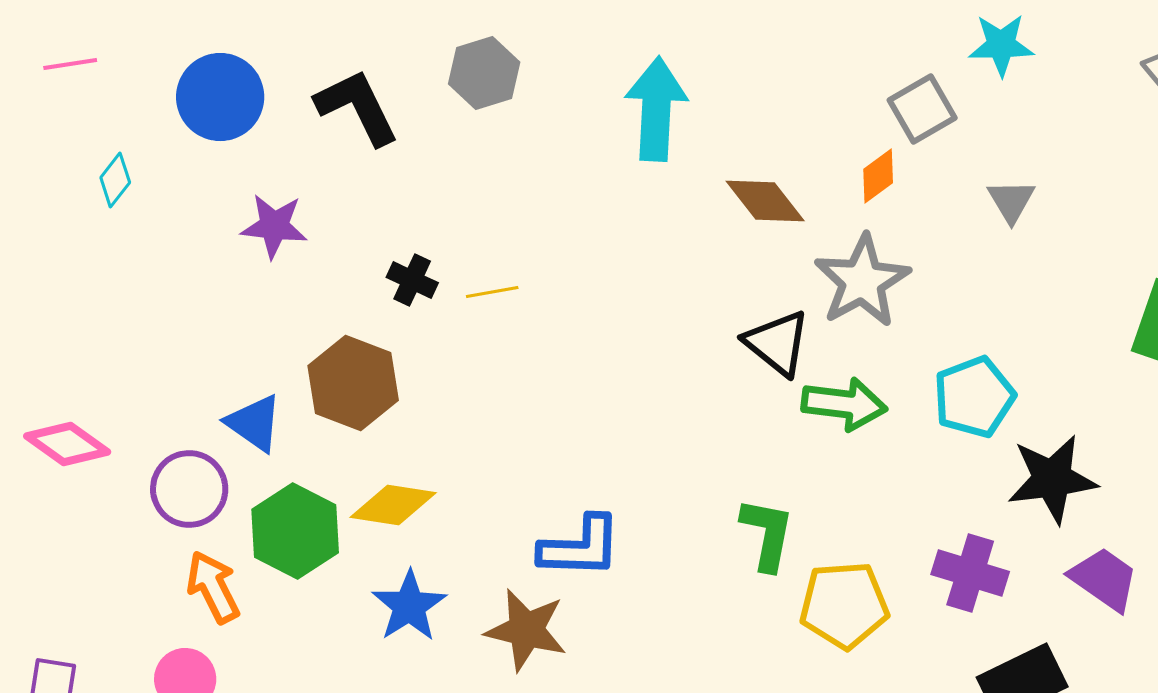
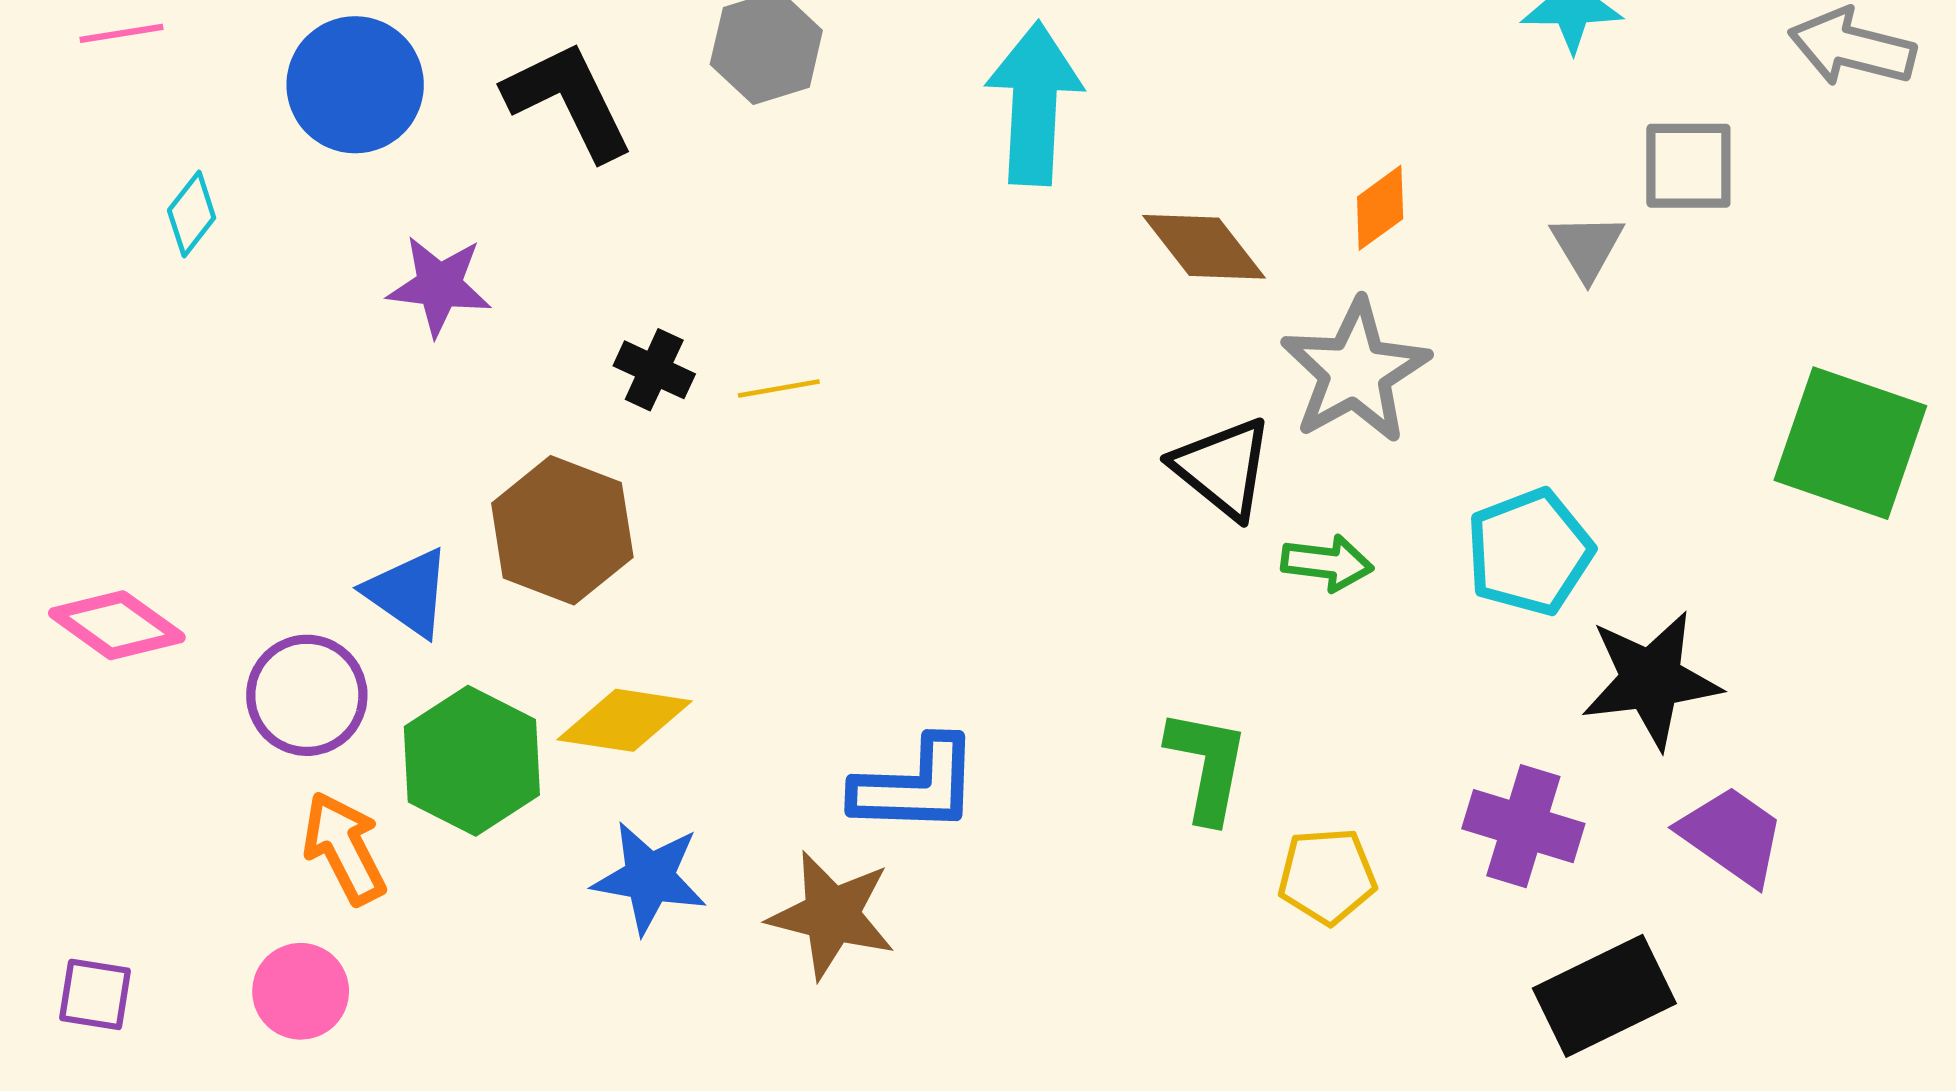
gray square: (922, 109) -> (1688, 166), moved, turned 30
green arrow: (844, 404) -> (1327, 563), size x0.7
yellow pentagon: (844, 605) -> (1327, 876), size x0.7
blue star: (409, 606) -> (650, 878), turned -30

